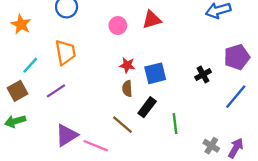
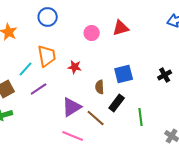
cyan line: (30, 65) -> (26, 69), moved
red star: (127, 65) -> (75, 67), moved
purple triangle: (67, 135) -> (72, 107), moved

